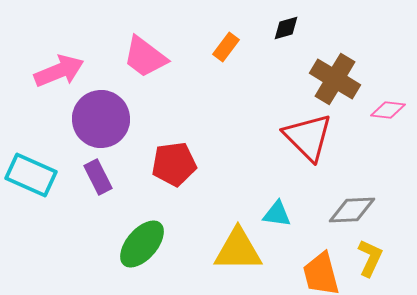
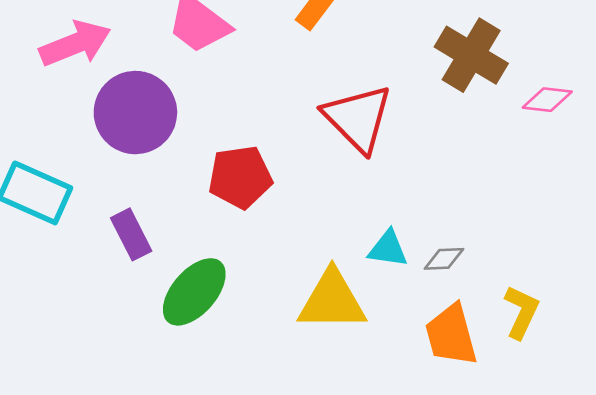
red triangle: (308, 137) -> (358, 118), moved
purple rectangle: (98, 177) -> (131, 234), moved
gray diamond: (352, 210) -> (444, 259), moved, size x0.6

